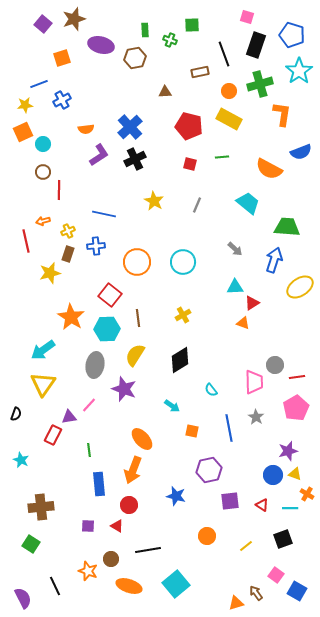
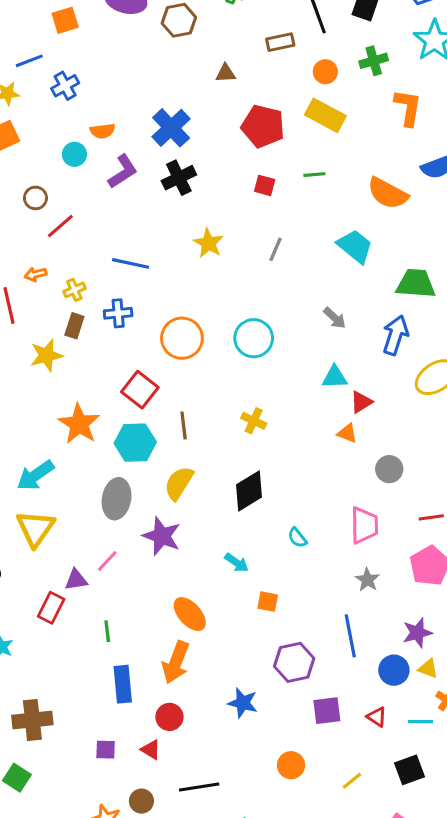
green cross: (260, 84) -> (374, 61), size x0.7
cyan circle: (43, 144) -> (74, 154), moved
red line: (59, 190) -> (60, 226), turned 48
yellow cross: (183, 315) -> (254, 421), turned -35
gray circle: (275, 365) -> (389, 469), moved
blue line: (229, 428) -> (350, 636), moved

